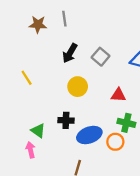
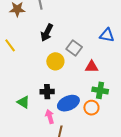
gray square: (101, 57) -> (74, 48), moved
yellow line: (27, 78) -> (10, 45), moved
pink arrow: (31, 150) -> (50, 117), moved

